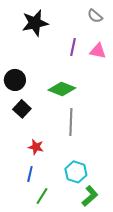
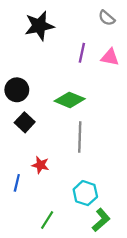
blue line: (30, 174) -> (17, 183), moved

